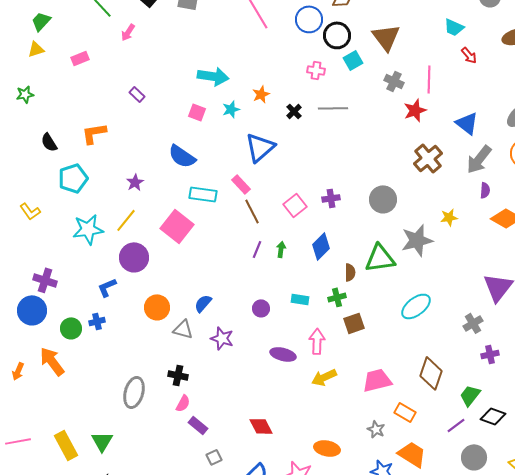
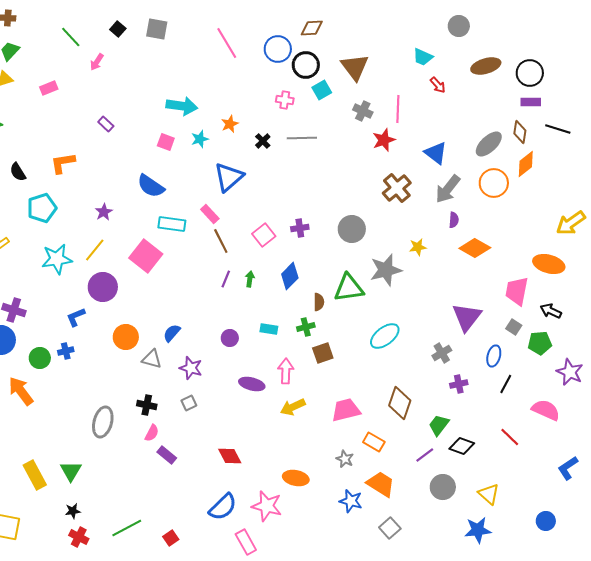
gray square: (214, 457) -> (189, 403), moved

